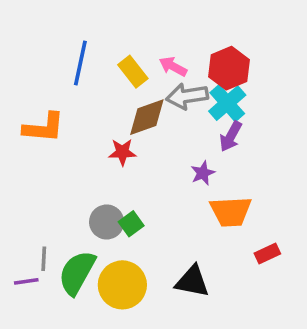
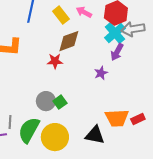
gray arrow: (187, 96) -> (133, 29), moved
orange trapezoid: (231, 212) -> (117, 118), moved

